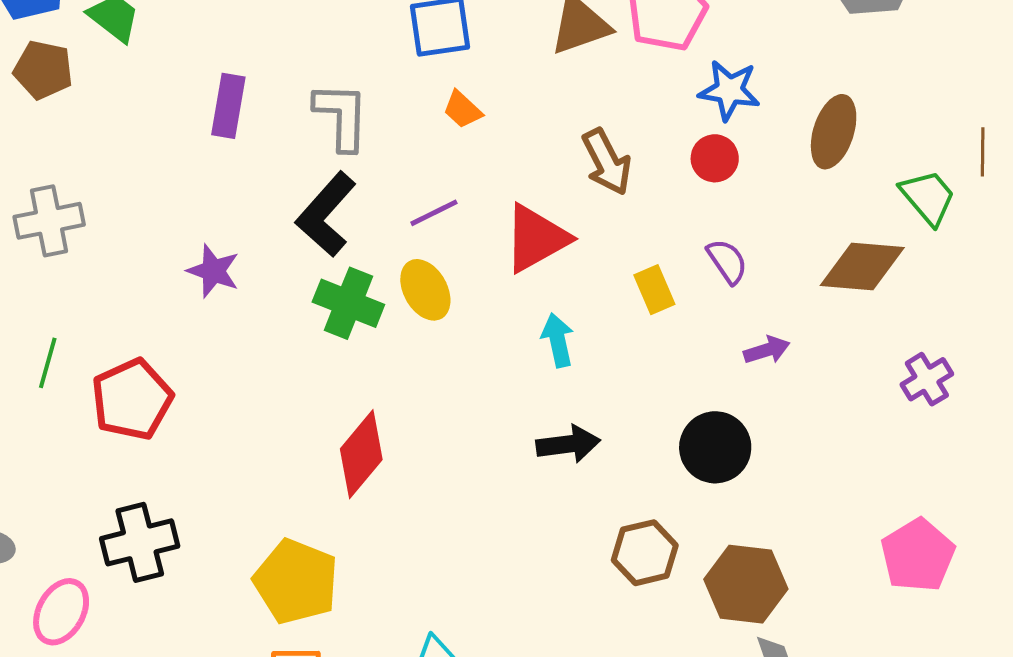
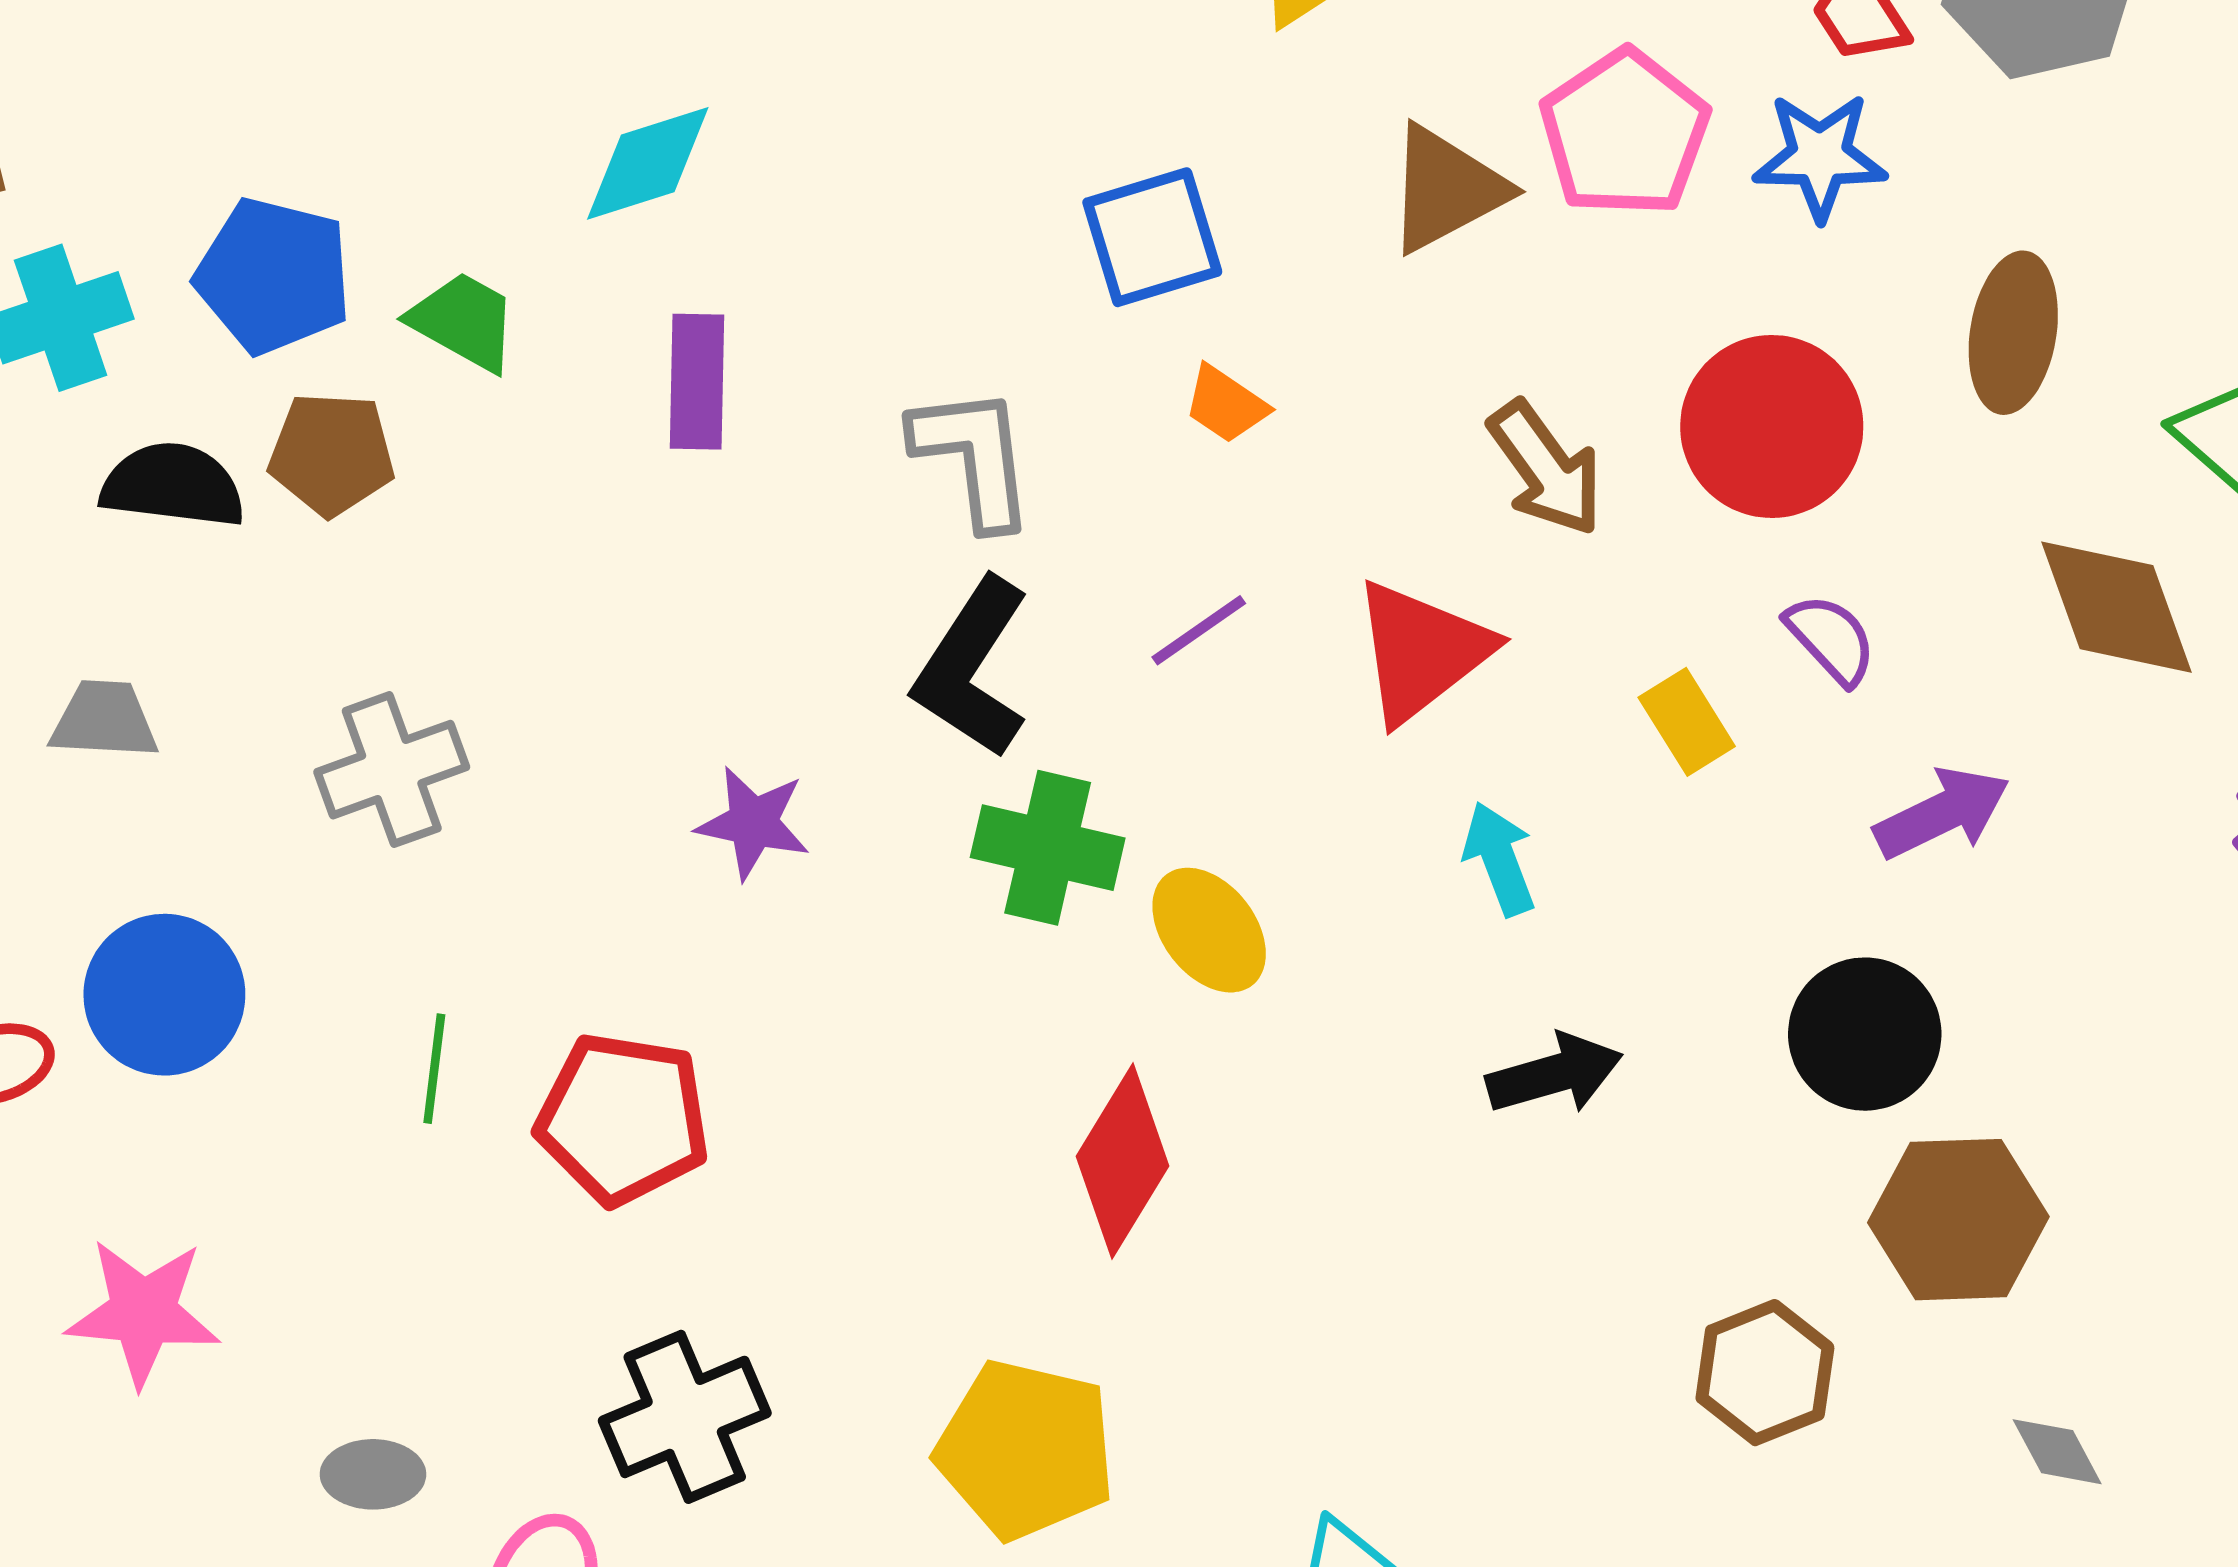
blue star: (729, 90) -> (1820, 156), moved
purple rectangle: (228, 106) -> (697, 382), moved
red circle: (715, 158) -> (1772, 426), size x1.8
brown diamond: (862, 267) -> (2117, 607), turned 74
yellow ellipse: (425, 290) -> (1209, 930), moved
purple arrow: (767, 350) -> (1942, 813), size x1.4
red pentagon: (132, 399) -> (623, 1119), turned -30
brown hexagon: (645, 553) -> (1765, 1373), moved
brown hexagon: (746, 584) -> (1958, 1220), moved

